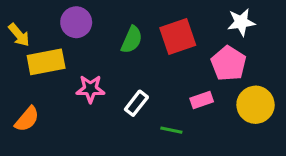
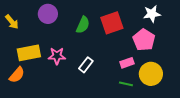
yellow rectangle: (46, 62) -> (29, 53), moved
yellow circle: (256, 105) -> (151, 74), moved
green line: (171, 130) -> (126, 84), moved

